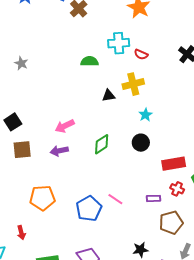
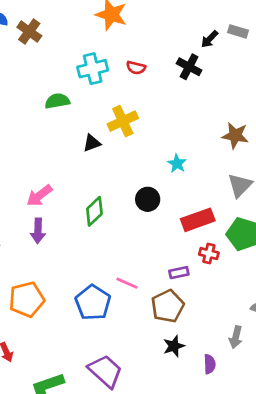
red semicircle: (141, 54) -> (136, 68), moved
cyan star: (145, 115) -> (177, 164), moved
purple arrow: (59, 151) -> (38, 231), turned -66
brown pentagon: (171, 222) -> (168, 306), moved

